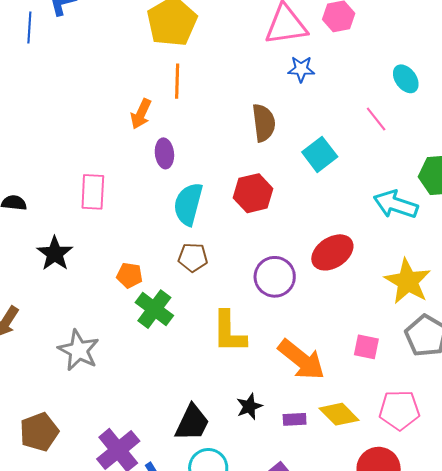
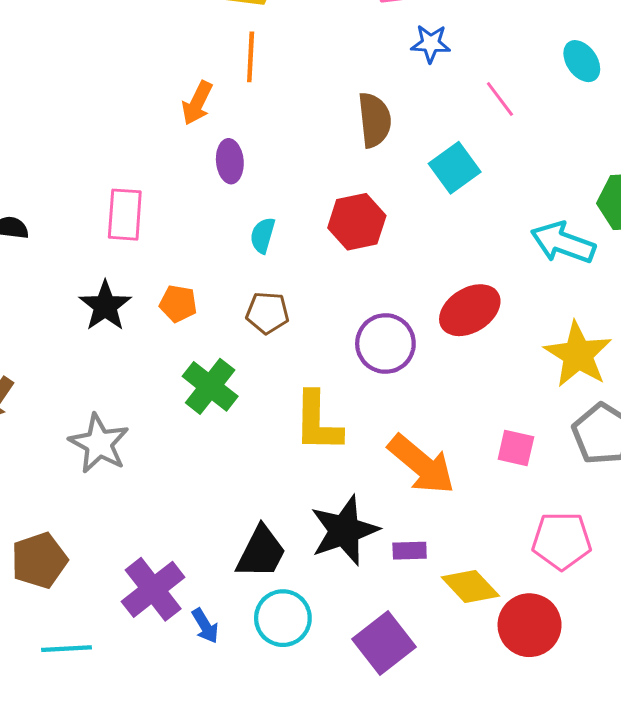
pink line: (376, 119) -> (500, 99), moved
cyan semicircle: (188, 204) -> (263, 235), size x0.6
black star: (55, 254) -> (105, 306), moved
orange pentagon: (129, 275) -> (178, 304), moved
black star: (249, 406) -> (344, 530), size x1.8
yellow diamond: (339, 414) -> (470, 587), moved

